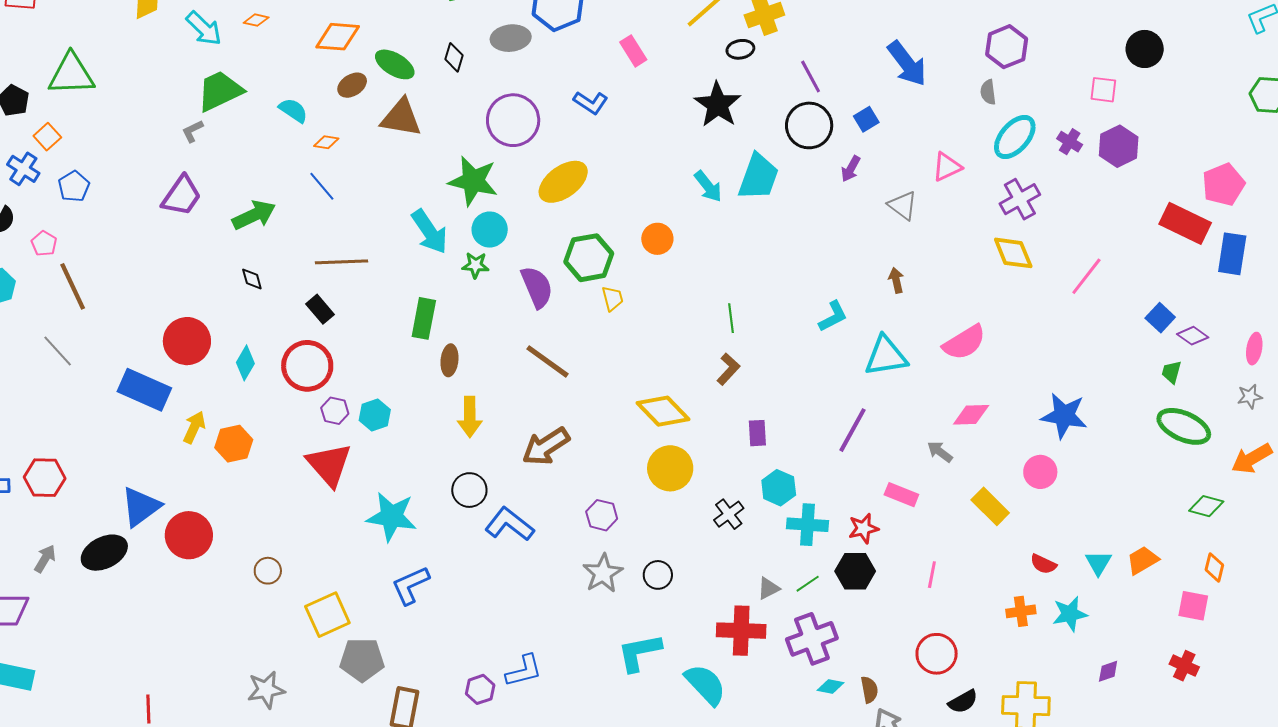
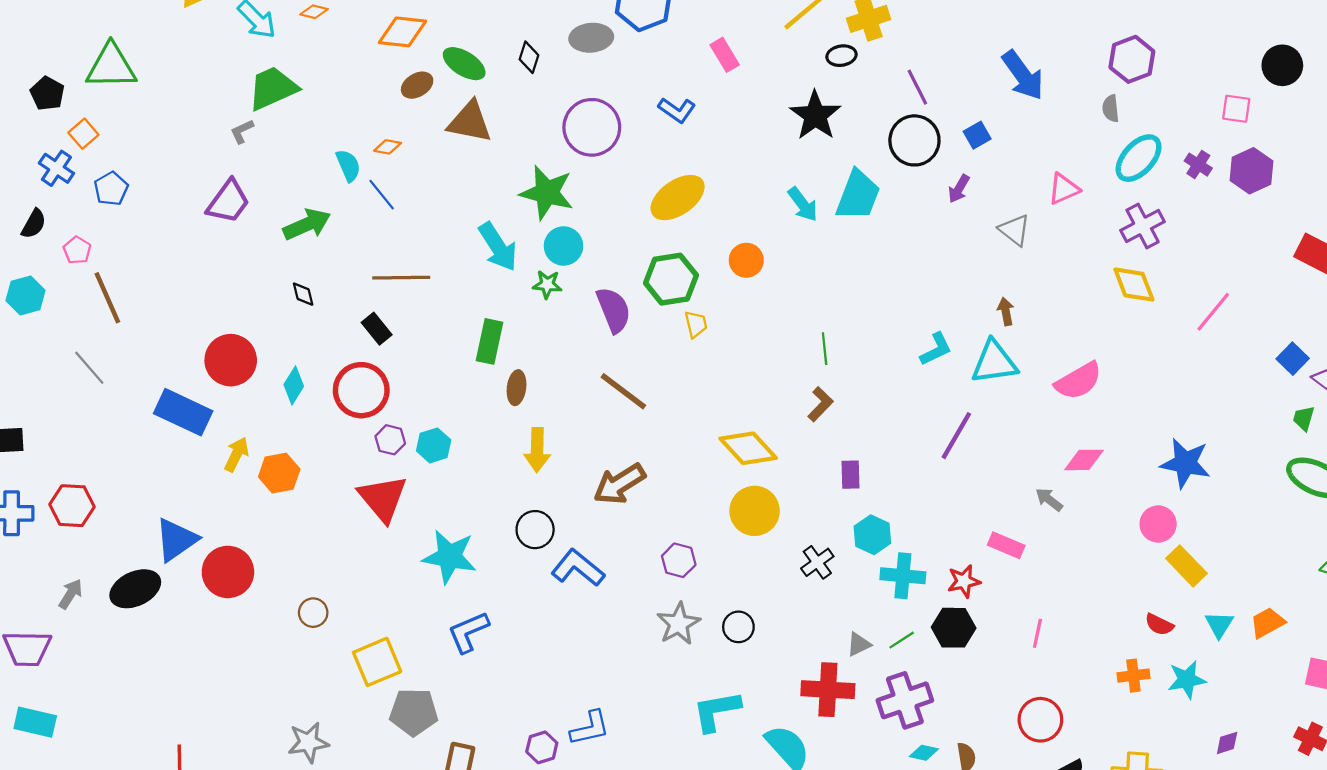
cyan semicircle: (293, 110) -> (348, 165), moved, turned 32
yellow ellipse: (563, 182) -> (678, 198), moved
cyan triangle: (886, 356) -> (994, 362), moved
purple line: (852, 430) -> (956, 436), moved
yellow rectangle: (990, 506) -> (1186, 566), moved

